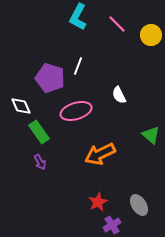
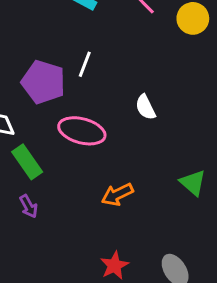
pink ellipse: (76, 111) -> (82, 131), turned 32
green triangle: (151, 135) -> (193, 183), moved
orange arrow: (100, 154) -> (117, 194), size x0.7

